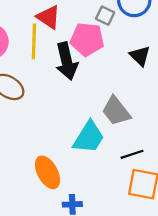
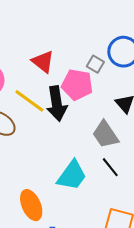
yellow line: (34, 41) -> (29, 101), moved, turned -60
gray trapezoid: (116, 111) -> (105, 134), moved
black line: (132, 154) -> (110, 167), moved, turned 65

